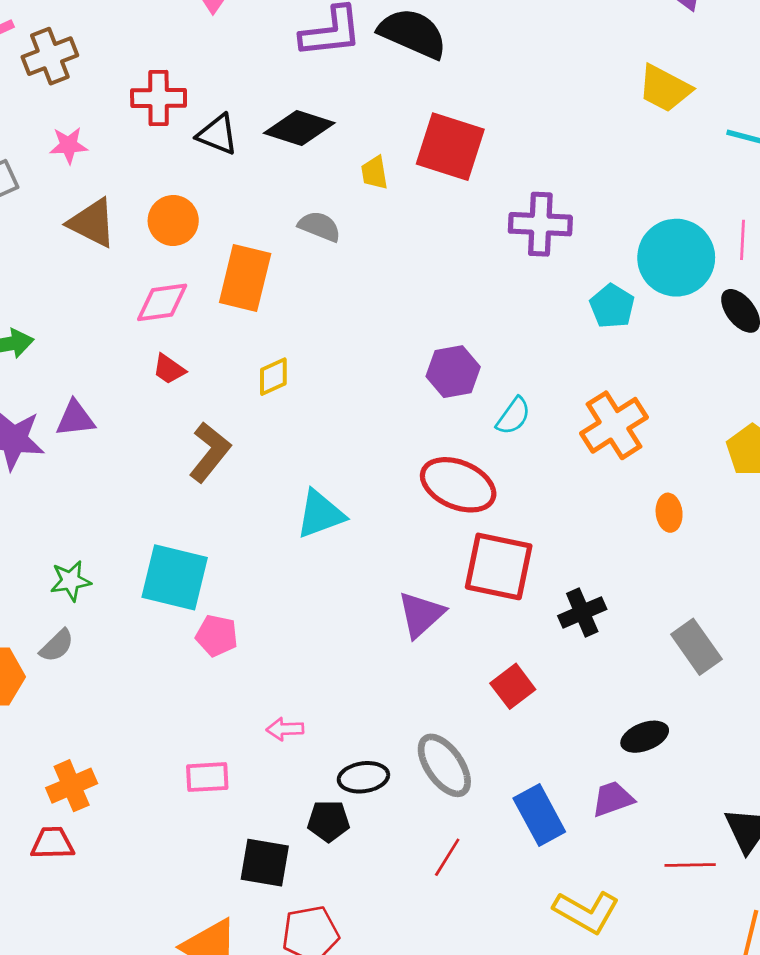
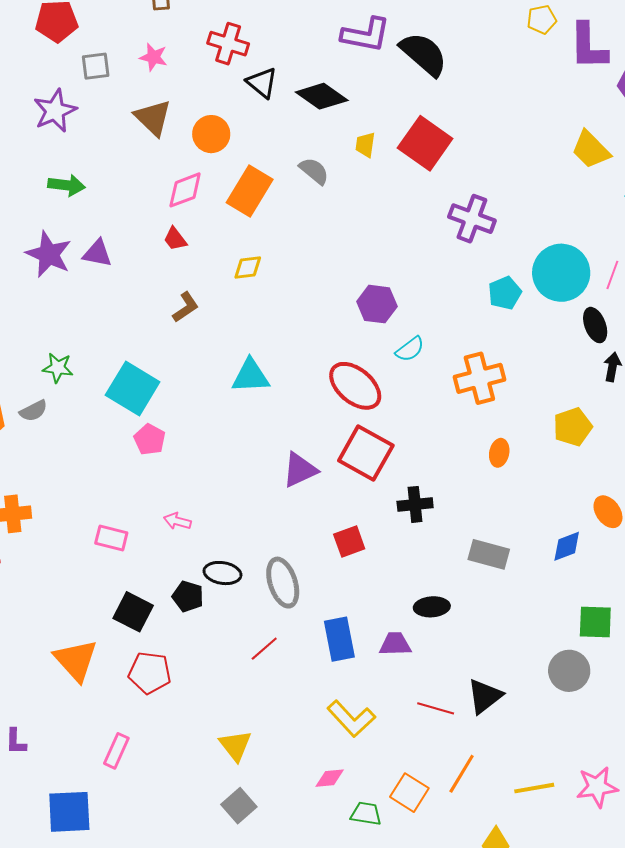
pink diamond: (162, 302) -> (185, 190), turned -30
brown L-shape: (210, 452) -> (186, 307), size x0.7
gray rectangle: (696, 647) -> (489, 554), turned -57

